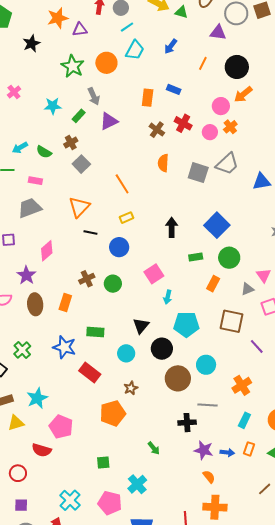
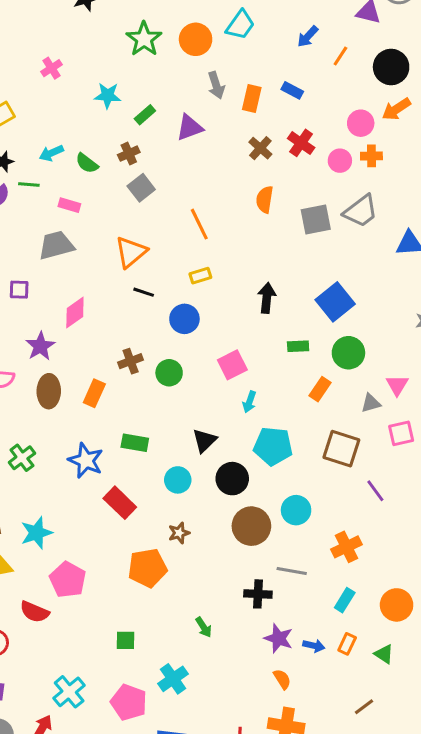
blue arrow: (171, 46) -> (308, 36), moved
gray arrow: (94, 96) -> (216, 85), moved
orange cross: (230, 127) -> (371, 156), turned 32
gray square: (198, 173) -> (316, 220), turned -35

